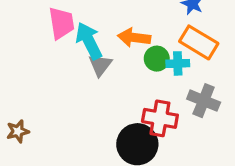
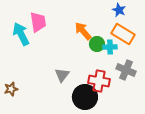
orange arrow: (134, 38) -> (83, 31), turned 42
cyan arrow: (89, 41) -> (21, 34), moved
gray triangle: (100, 65) -> (62, 75), moved

